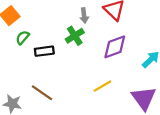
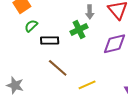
yellow line: (102, 86) -> (87, 85), moved
brown line: (42, 93) -> (58, 68), moved

